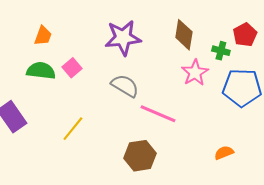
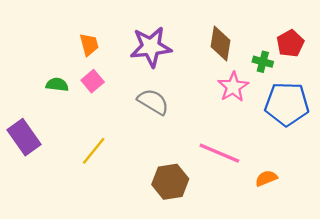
orange trapezoid: (43, 36) -> (89, 45), moved, turned -35
green semicircle: (41, 71) -> (57, 85), size x0.7
pink line: (158, 114) -> (219, 153), moved

